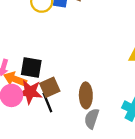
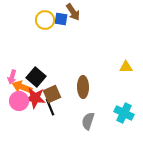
black square: (31, 68) -> (36, 77), turned 30
brown ellipse: (86, 95) -> (83, 87), moved

